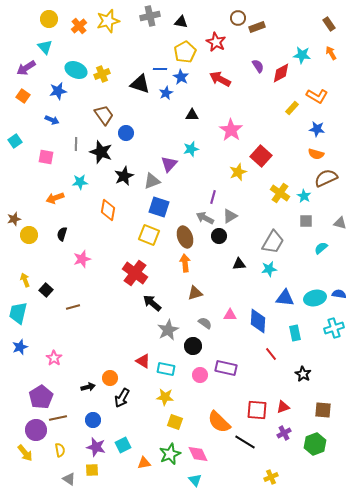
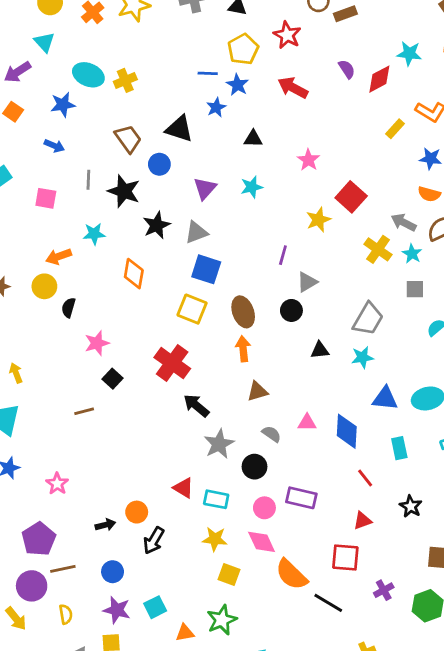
black triangle: (140, 84) -> (179, 129), moved
pink star: (231, 130) -> (308, 160), size x0.7
purple triangle: (169, 164) -> (205, 188), moved
gray arrow: (205, 218) -> (404, 222), moved
yellow circle: (29, 235) -> (44, 286), moved
black square: (46, 290) -> (113, 379), moved
red triangle: (283, 407) -> (362, 521), moved
pink diamond: (198, 454) -> (262, 542), moved

